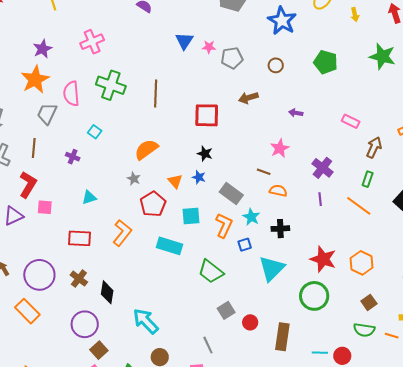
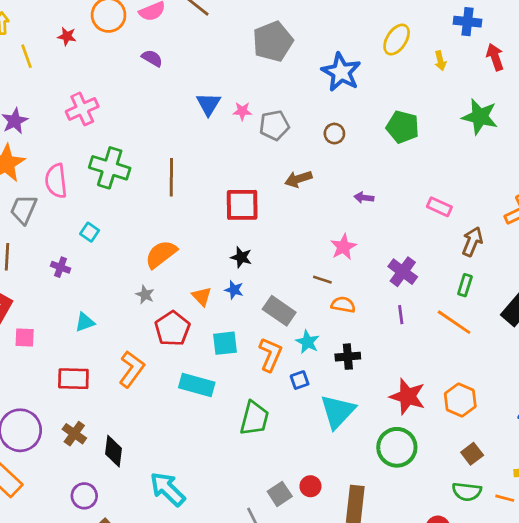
green trapezoid: (211, 272) -> (254, 418), turned -112
gray square: (226, 310) -> (280, 494), moved
purple circle: (85, 324) -> (84, 496), size x0.7

